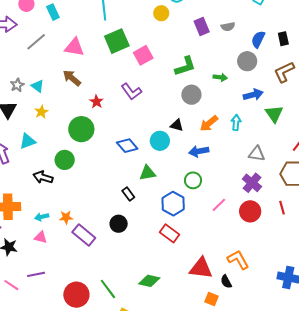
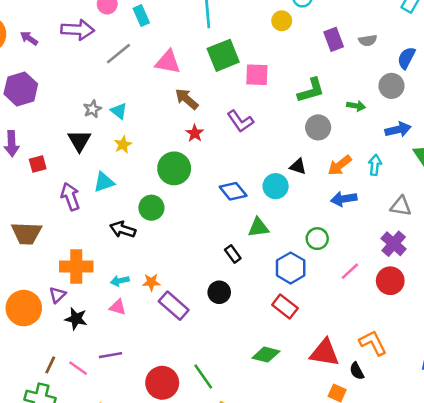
pink square: (143, 55) -> (257, 75), turned 30
brown arrow: (72, 78) -> (187, 99), moved
blue arrow: (199, 151) -> (344, 199), moved
green diamond: (149, 281) -> (266, 355), moved

